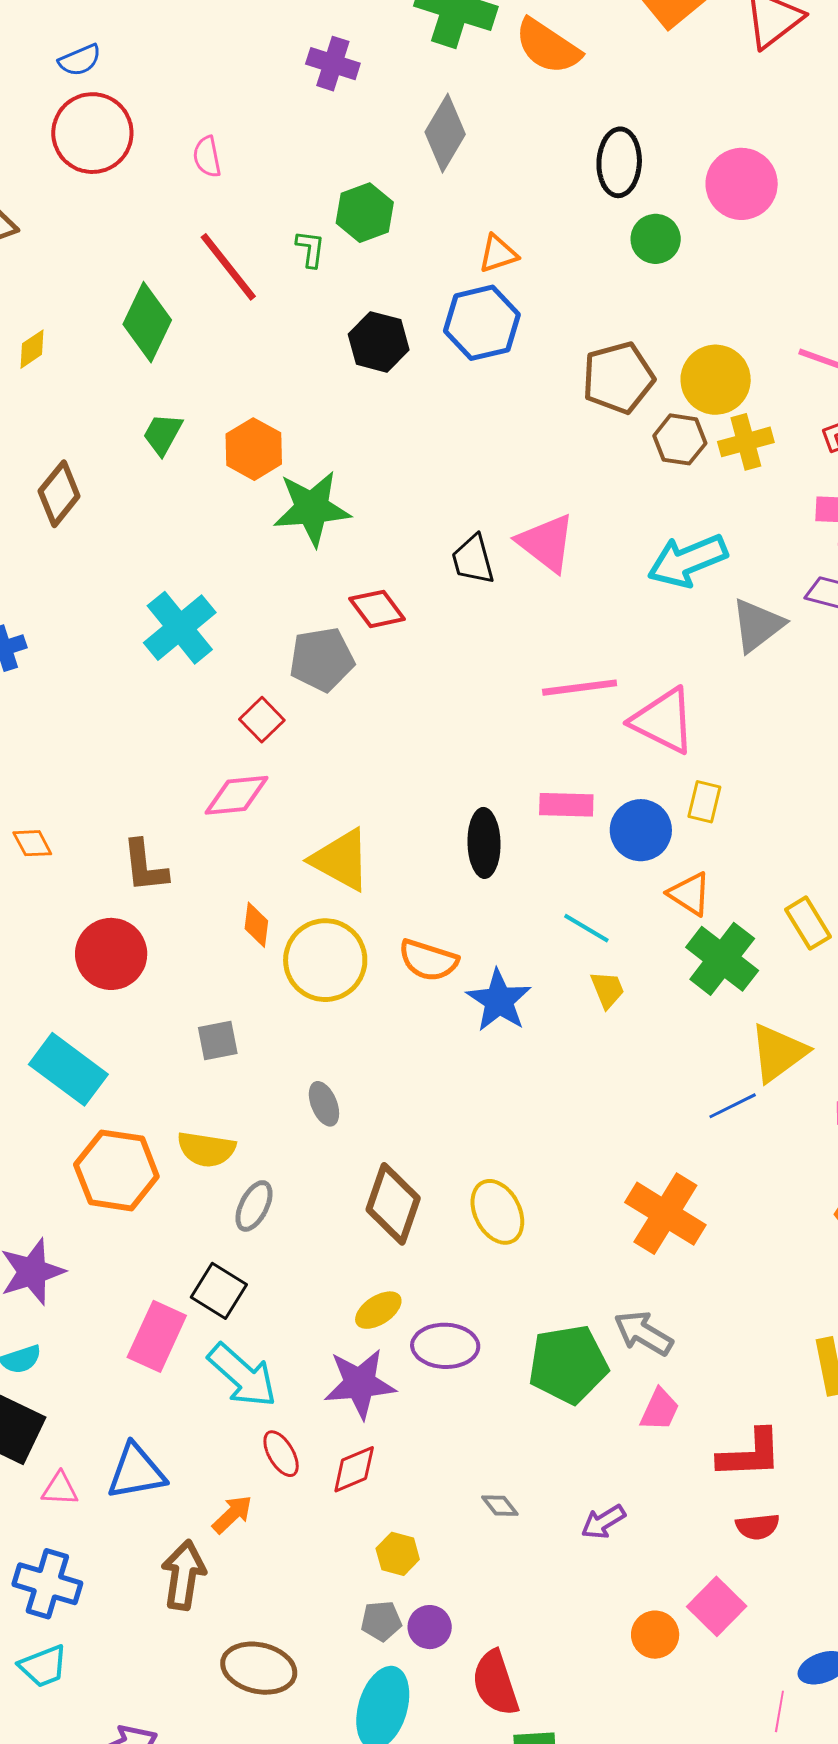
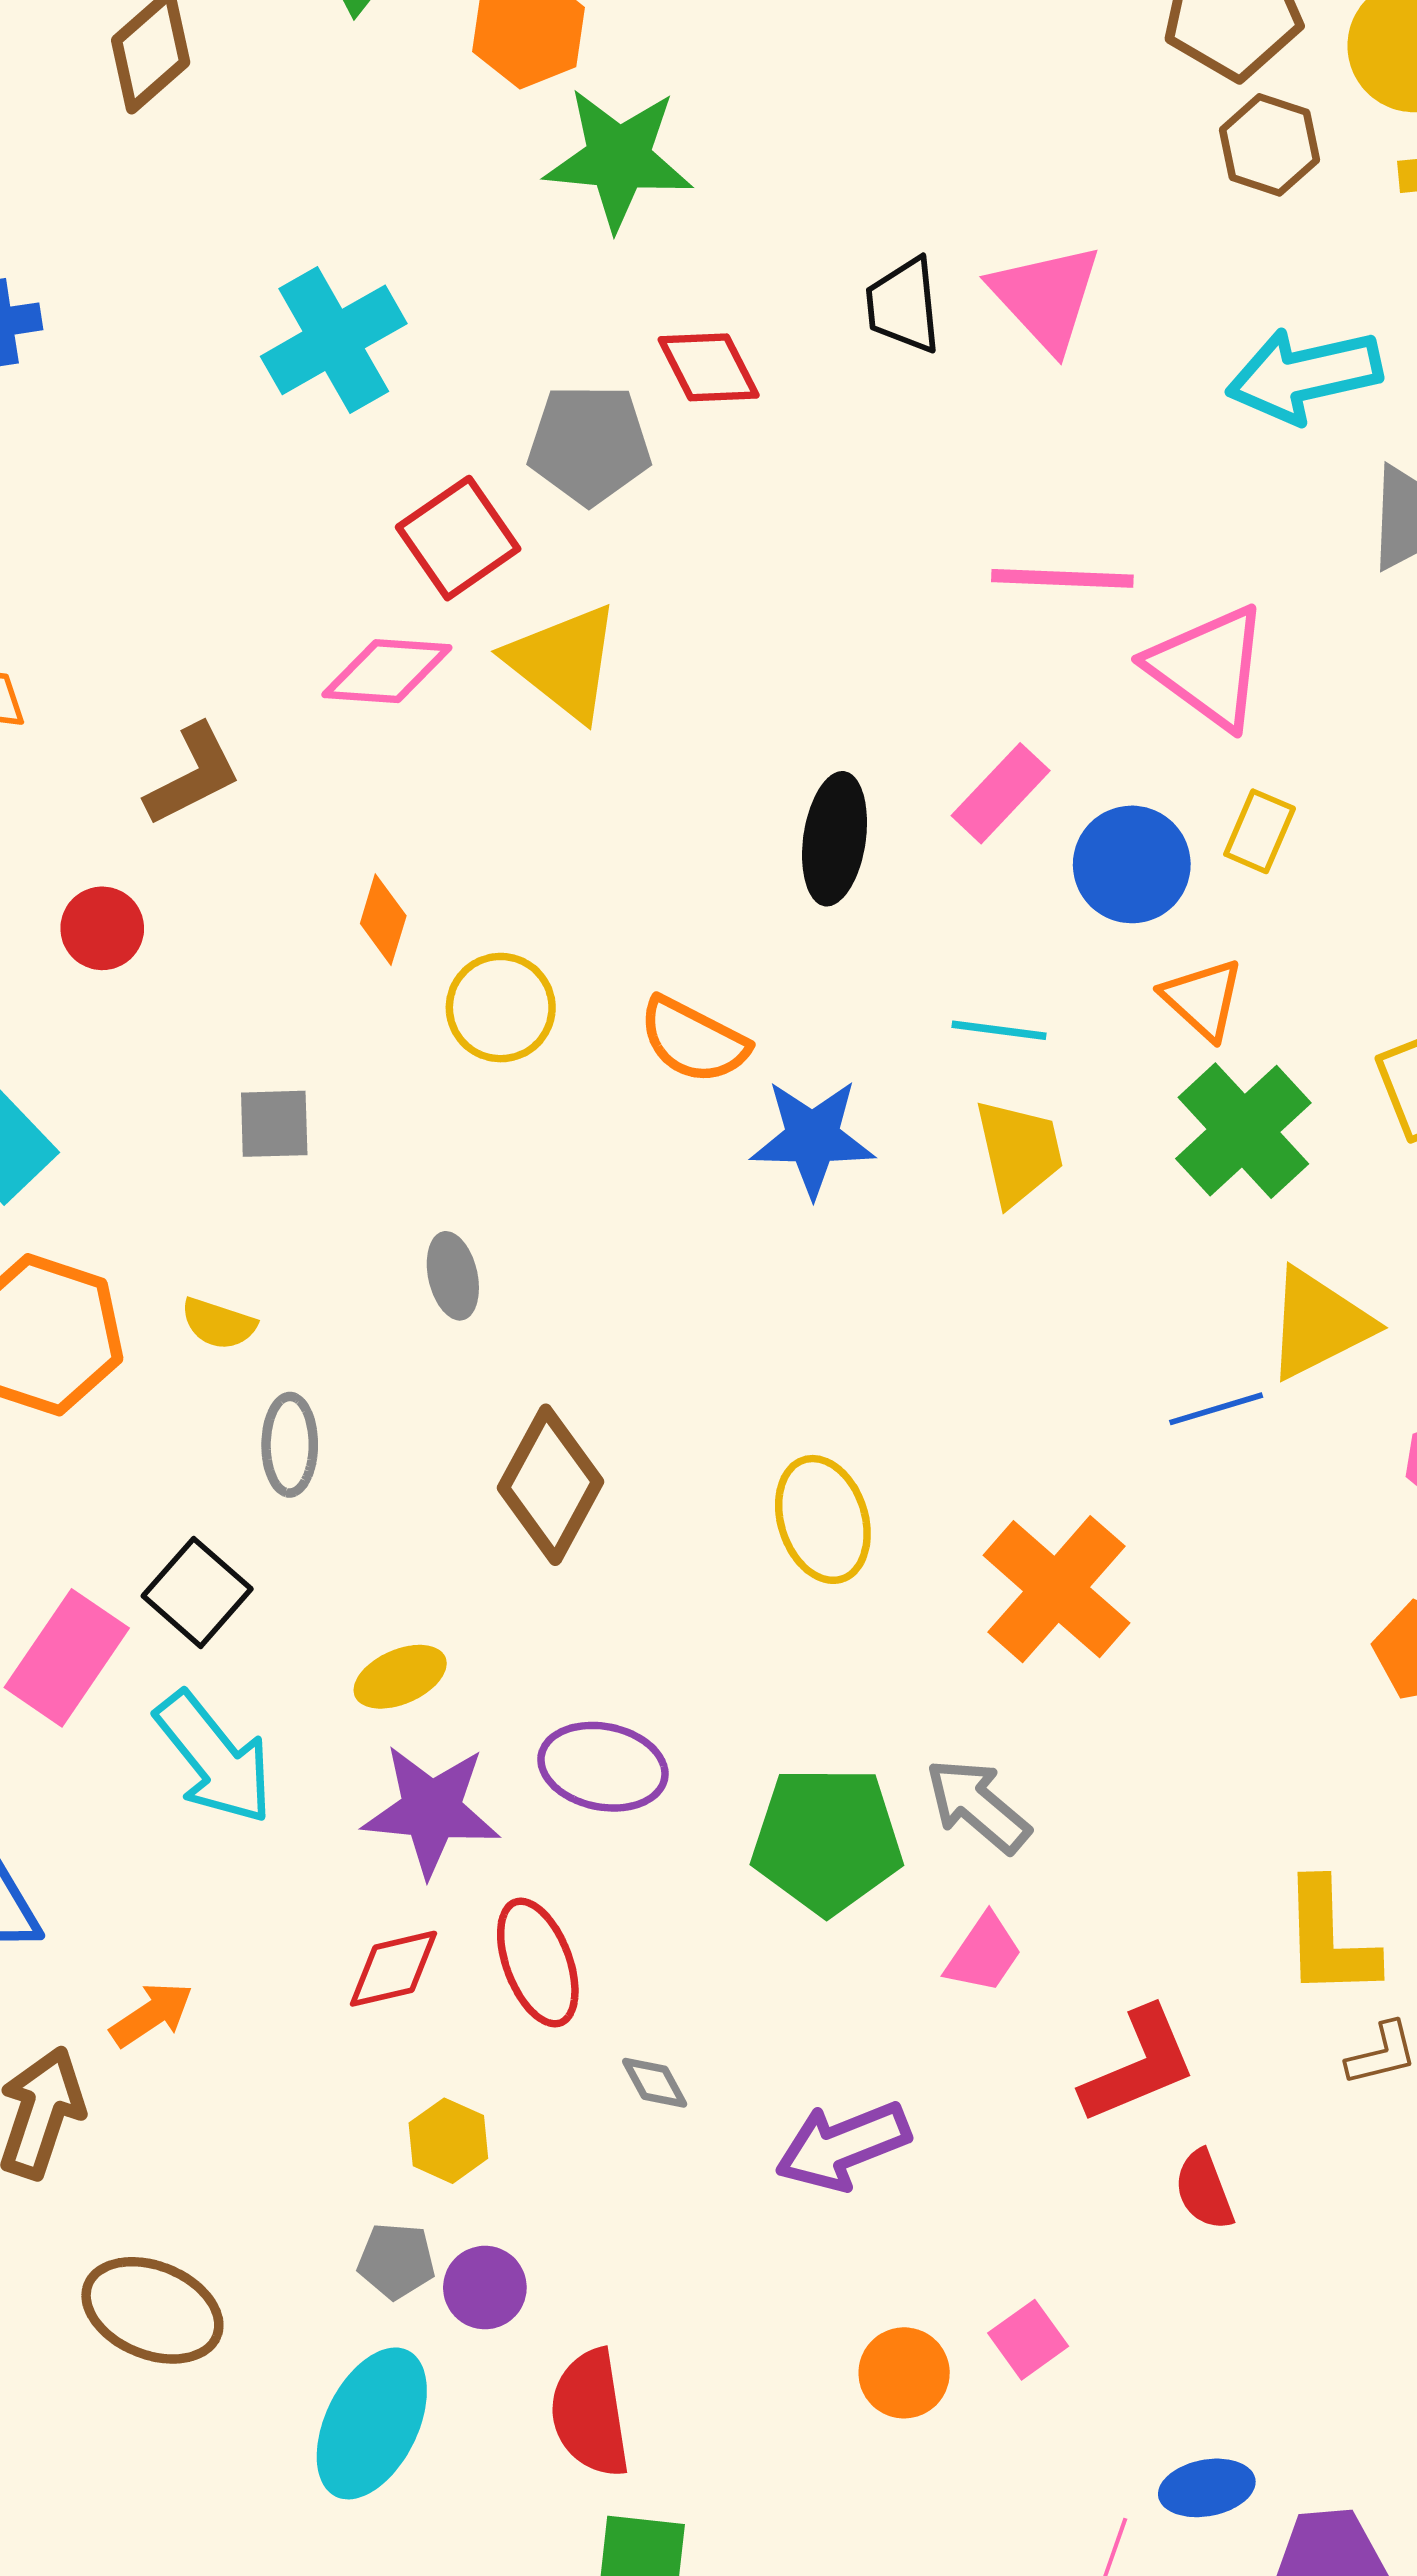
brown hexagon: (680, 439) -> (1269, 145), moved
red square: (262, 720) -> (458, 538), size x1.4
pink rectangle: (566, 805) -> (1001, 793), turned -58
yellow triangle: (341, 860) -> (564, 662), moved
brown L-shape: (145, 866) -> (193, 775), turned -120
cyan line: (586, 928) -> (999, 1030), turned -33
red circle: (111, 954) -> (102, 928), size x0.6
yellow circle: (325, 960) -> (501, 1008), size x0.7
yellow trapezoid: (607, 990) -> (1019, 1152), size x1.5
blue star: (499, 1000) -> (813, 1138), turned 30
yellow semicircle: (206, 1149) -> (218, 1324), size x0.7
gray ellipse: (254, 1206) -> (290, 1445), turned -36
yellow ellipse: (497, 1212) -> (823, 1519), moved
yellow ellipse: (378, 1310) -> (400, 1677), moved
red ellipse: (281, 1454) -> (538, 1962), moved, size x1.4
red L-shape: (750, 1454) -> (1139, 2065), turned -30
purple arrow: (603, 1522) -> (843, 2146), size x1.5
red semicircle: (758, 1527) -> (1204, 2190), moved, turned 66
pink square: (717, 1606) -> (1028, 2340), size x0.7

